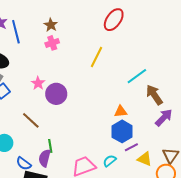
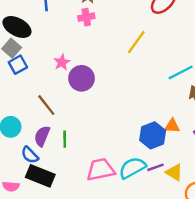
orange triangle: (121, 111) -> (172, 126), moved
purple line: (131, 147) -> (156, 167), moved
purple semicircle: (45, 158) -> (42, 136), moved
cyan semicircle: (110, 161) -> (132, 168), size x1.6

